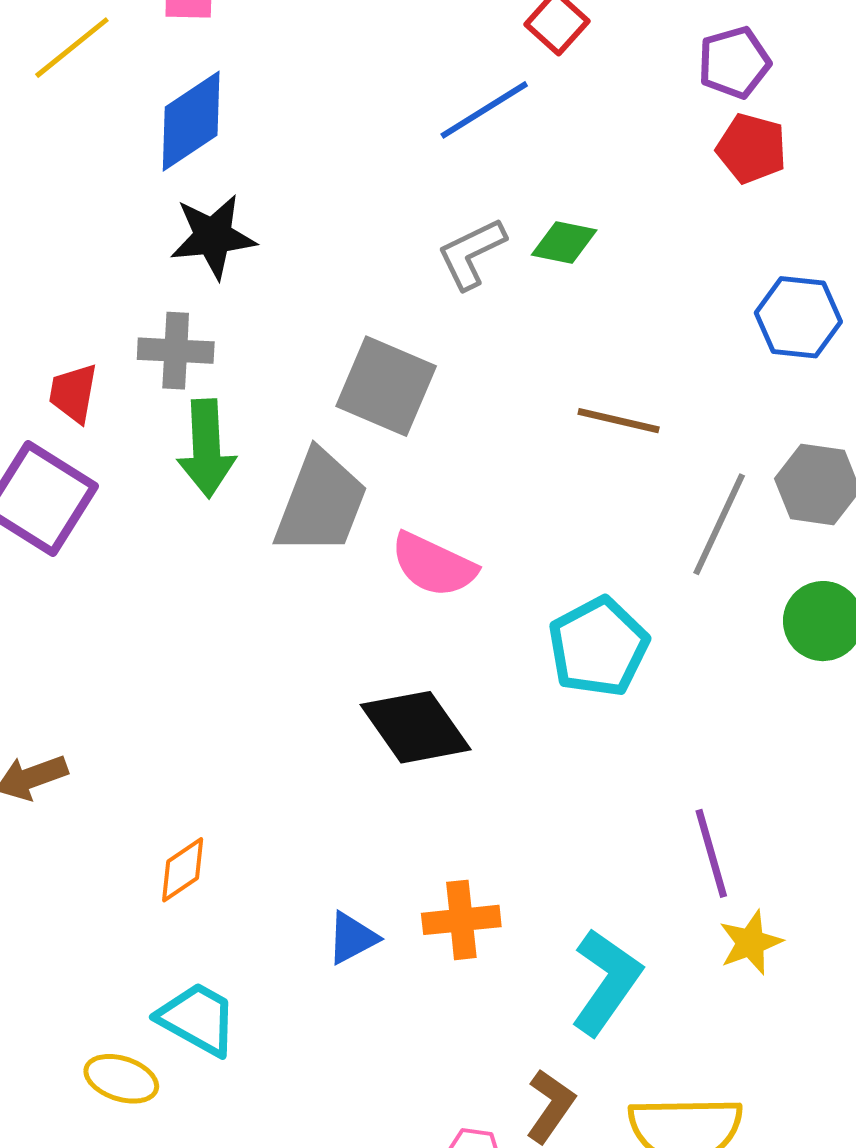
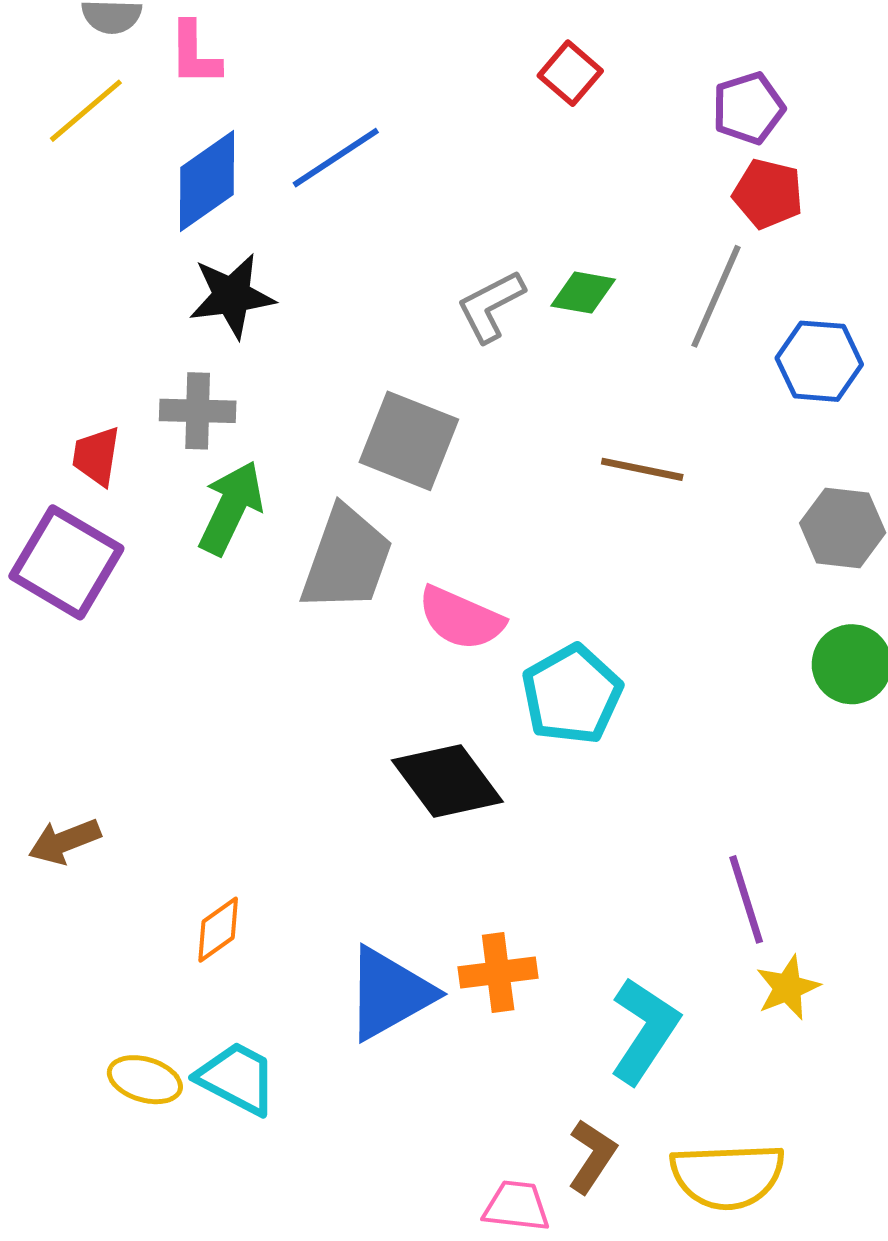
blue line: (484, 110) -> (336, 158), moved
green arrow: (206, 448) -> (231, 508), turned -150
gray line: (719, 524) -> (716, 296), moved
cyan pentagon: (598, 647) -> (572, 694), moved
blue triangle: (352, 938) -> (389, 993), size x1.8
yellow ellipse: (121, 1079) -> (145, 1080), moved

